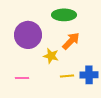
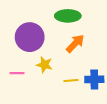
yellow star: (51, 56) -> (44, 65), moved
pink line: (22, 78) -> (17, 73), moved

